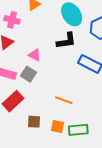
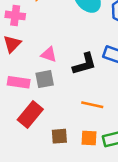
black L-shape: (66, 41) -> (84, 64), moved
gray square: (28, 74) -> (45, 79), turned -35

